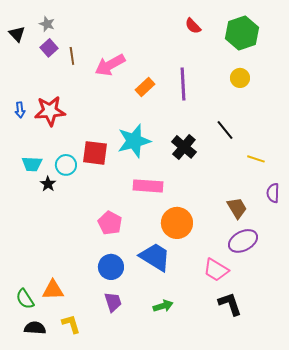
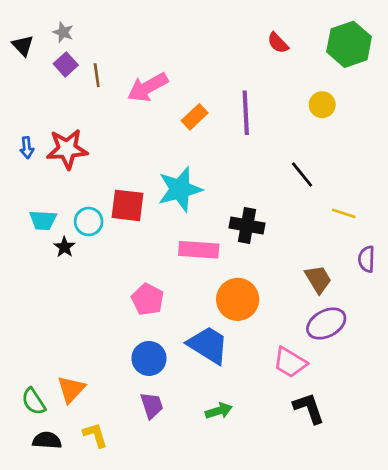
red semicircle: (193, 26) -> (278, 43), moved
green hexagon: (242, 33) -> (349, 44), moved
black cross: (184, 147) -> (247, 226), moved, turned -30
orange triangle: (53, 290) -> (71, 389), turned -45

